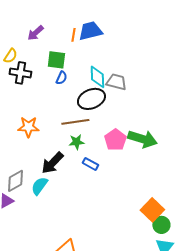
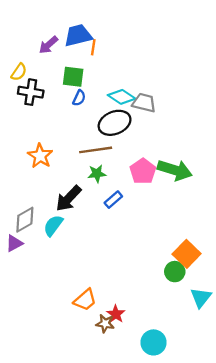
blue trapezoid: (90, 31) -> (78, 35), moved
cyan diamond: (97, 77) -> (122, 97), turned -55
orange star: (28, 127) -> (40, 156), turned 30
blue rectangle: (90, 164) -> (113, 200), turned -70
green circle: (161, 225) -> (175, 272), moved

